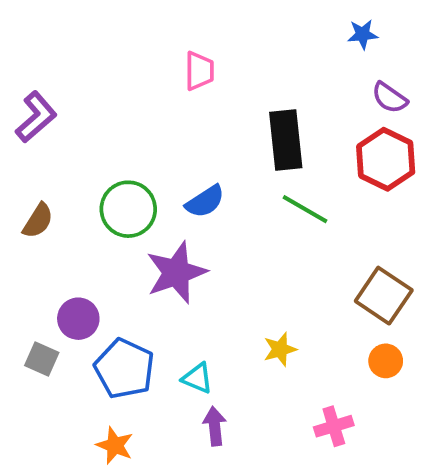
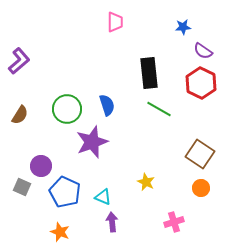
blue star: (363, 34) -> (183, 27), moved
pink trapezoid: (199, 71) -> (115, 22), moved
blue semicircle: (205, 201) -> (107, 105), turned -75
yellow star: (280, 349) -> (146, 182), turned -30

